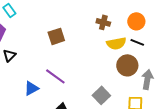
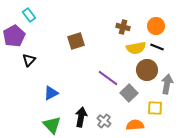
purple line: (55, 76) -> (108, 78), moved
gray square: (101, 95) -> (129, 93), moved

